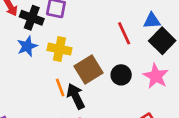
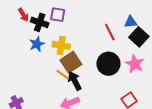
brown square: (89, 70) -> (71, 62), moved
black circle: (121, 75) -> (108, 64), size x1.5
orange line: (60, 88) -> (63, 75), turned -32

